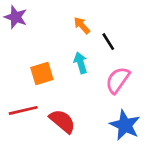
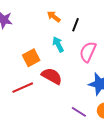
black line: (108, 42) -> (75, 25), turned 64
red semicircle: (62, 121) -> (52, 76), moved

